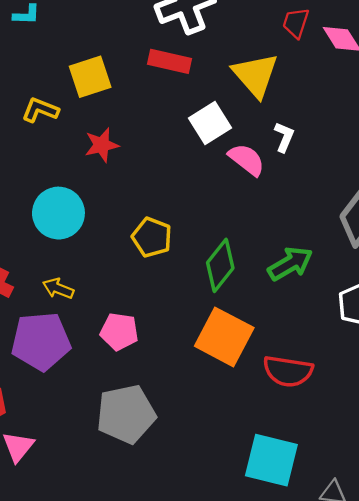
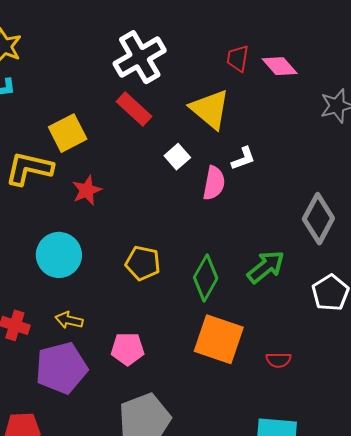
red rectangle: (169, 61) -> (134, 109), turned 39
yellow L-shape: (40, 110) -> (29, 169), size x1.5
white square: (210, 123) -> (177, 157), size x0.7
white L-shape: (284, 137) -> (243, 159), turned 56
pink semicircle: (247, 160) -> (214, 183), turned 72
red semicircle: (288, 371) -> (278, 360), size x0.6

